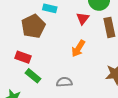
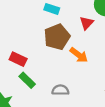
brown pentagon: (33, 26) -> (57, 37), moved
orange arrow: (78, 48) -> (79, 55), turned -90

